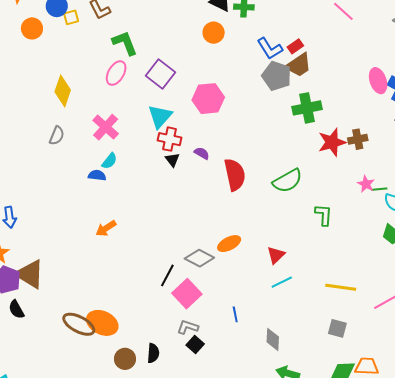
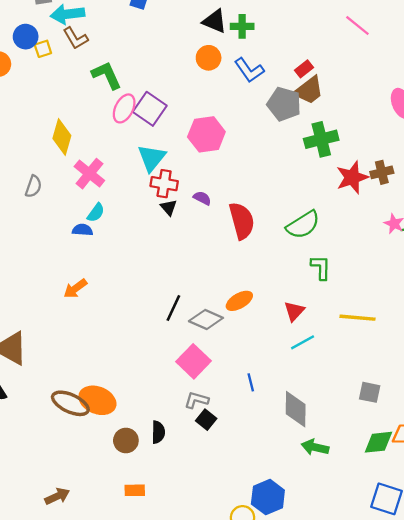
blue L-shape: (270, 48) -> (249, 70), moved
pink ellipse: (116, 73) -> (124, 108), moved
yellow diamond: (63, 91) -> (62, 137), moved
green L-shape: (324, 215) -> (321, 267), moved
orange arrow: (106, 228) -> (75, 289), moved
black line: (167, 275) -> (173, 308), moved
yellow line: (341, 287) -> (357, 318), moved
gray diamond: (273, 339) -> (296, 409), size x1.4

